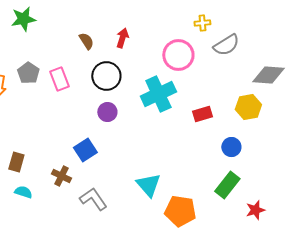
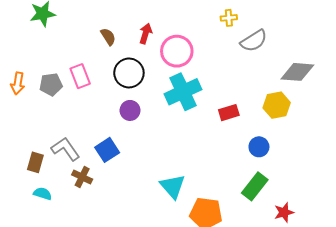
pink circle: (178, 55) -> (177, 51), moved
gray pentagon: (28, 73) -> (51, 84), moved, turned 30
gray L-shape: (93, 199) -> (66, 149), moved

